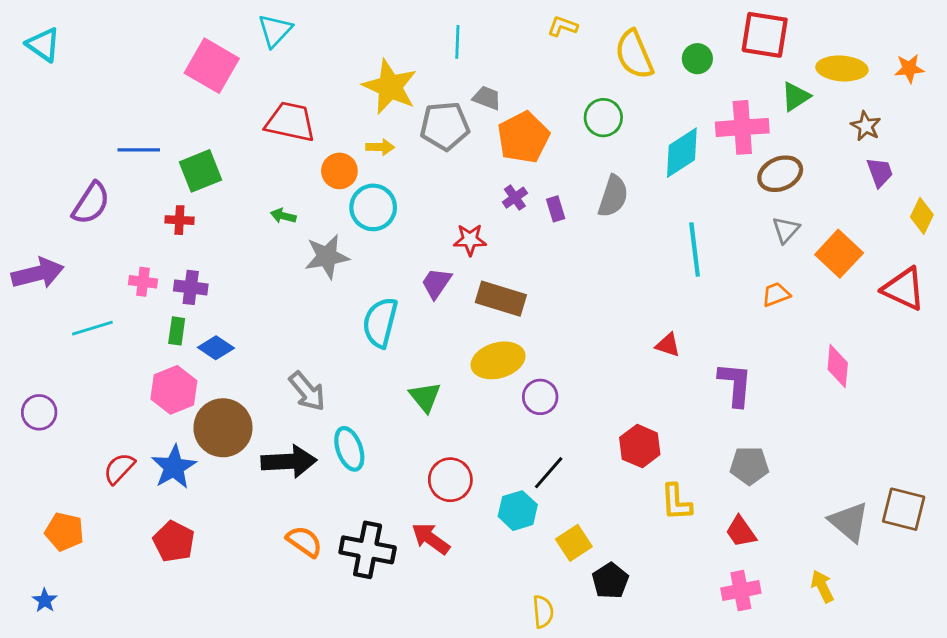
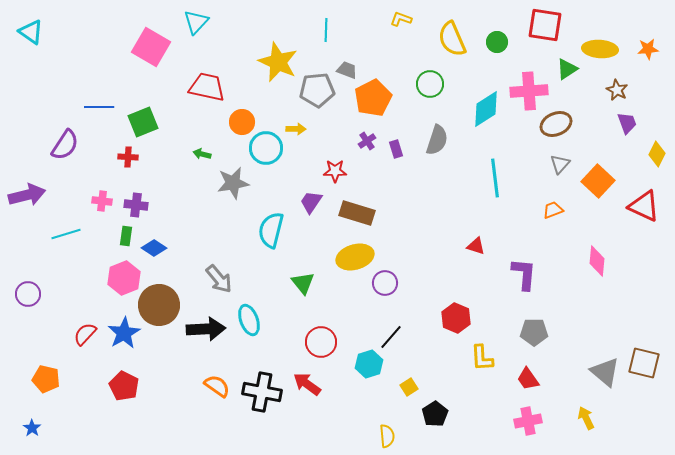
yellow arrow: (380, 147) -> (296, 129), moved
yellow square: (574, 543) -> (409, 387), size x0.7

